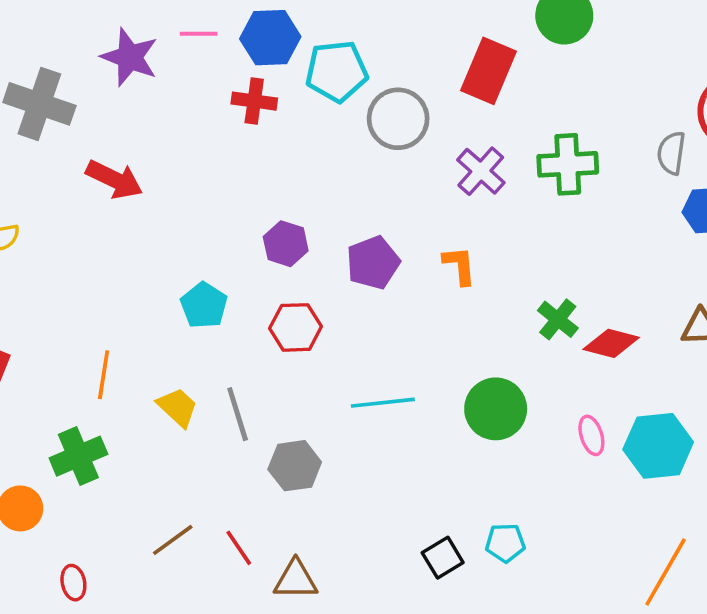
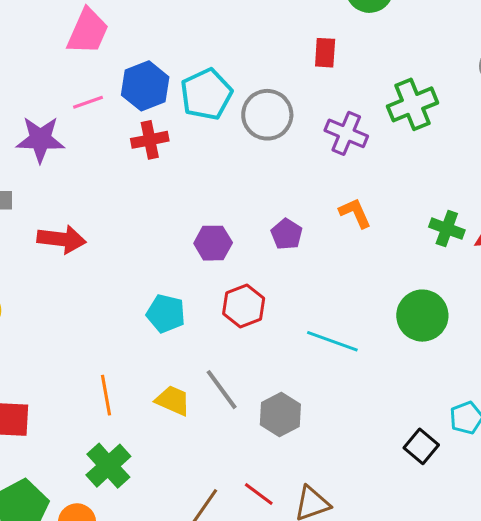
red rectangle: (489, 71) -> (325, 53), size x0.6
purple pentagon: (373, 263) -> (287, 234), size x0.7
cyan line: (383, 403) -> (332, 341), turned 45

